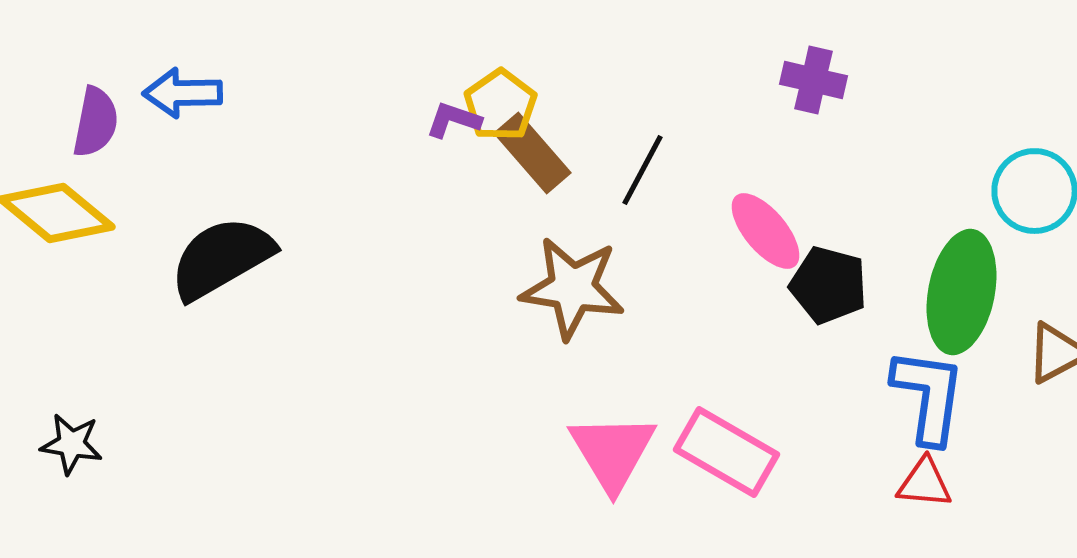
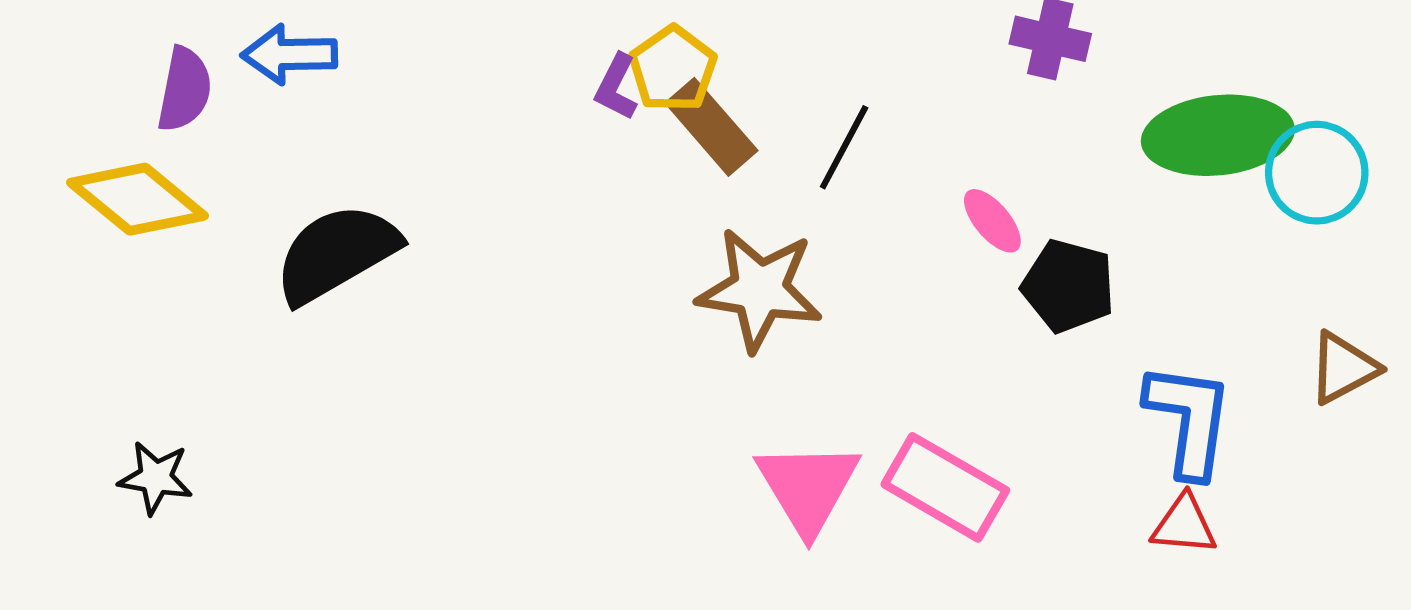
purple L-shape: (454, 120) -> (616, 87), turned -82
pink ellipse: (766, 231) -> (992, 221), size x0.7
green ellipse: (962, 292) -> (1218, 135), moved, turned 73

